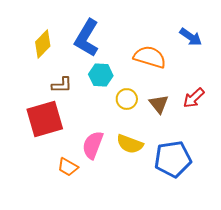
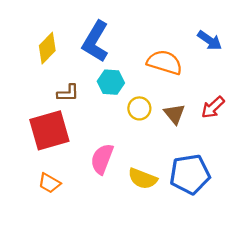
yellow semicircle: (130, 144) -> (143, 179), moved
orange trapezoid: (68, 167) -> (49, 183), moved

